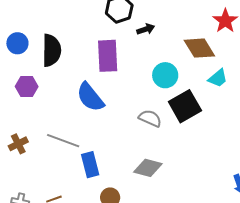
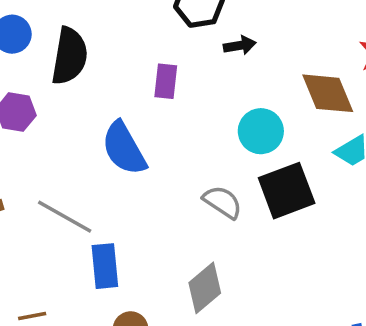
purple rectangle: (108, 56) -> (166, 81), size x0.6
gray diamond: (148, 168) -> (205, 288), turned -64

